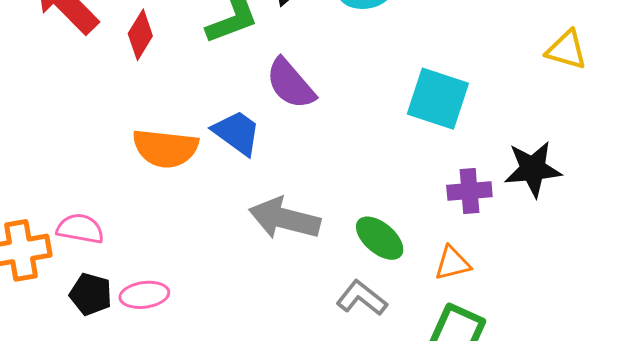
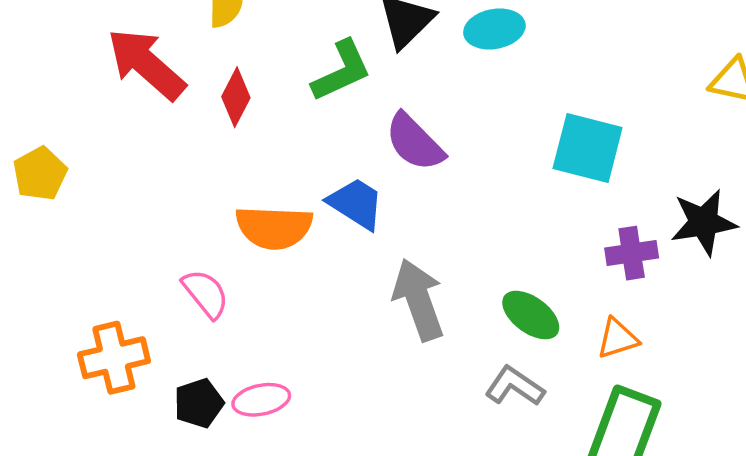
gray arrow: (285, 219) -> (418, 300), turned 60
pink semicircle: (80, 229) -> (206, 294), moved, turned 45
black pentagon: (91, 294) -> (199, 403), turned -30

